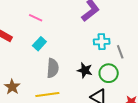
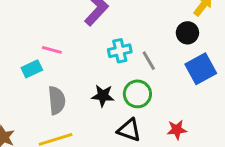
pink line: (36, 18) -> (52, 50), moved
cyan rectangle: (39, 44) -> (32, 69), turned 32

